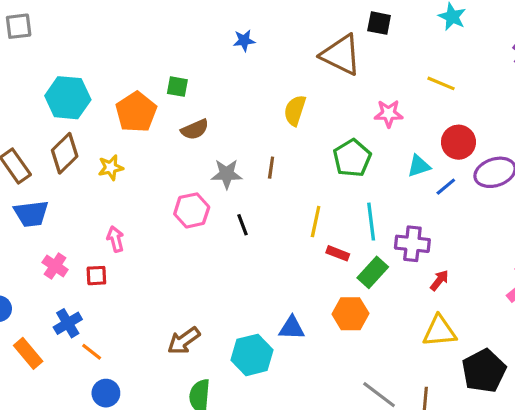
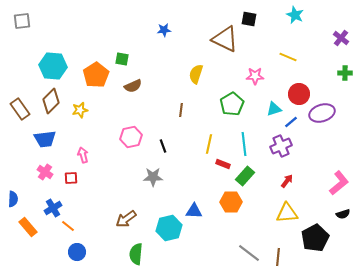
gray star: (227, 174) -> (153, 177), moved
blue trapezoid: (31, 214) -> (45, 139), moved
purple cross: (412, 244) -> (281, 146), moved, turned -30

